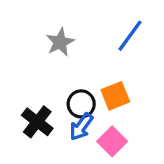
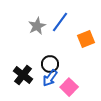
blue line: (130, 36) -> (60, 22), moved
orange square: (115, 96) -> (86, 39), moved

